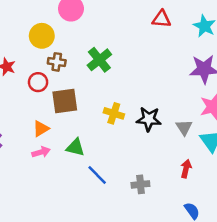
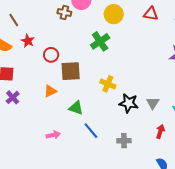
yellow circle: (42, 36) -> (114, 14), moved
brown cross: (57, 62) -> (64, 12), moved
black star: (149, 119) -> (129, 103), moved
gray triangle: (184, 127) -> (153, 103), moved
pink arrow: (41, 152) -> (53, 135), moved

